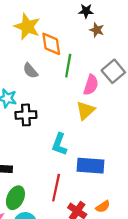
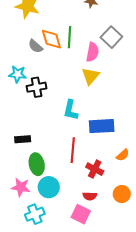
orange diamond: (51, 44) -> (51, 39), moved
green ellipse: (15, 198) -> (37, 164), turned -30
orange semicircle: (103, 207) -> (123, 155), moved

